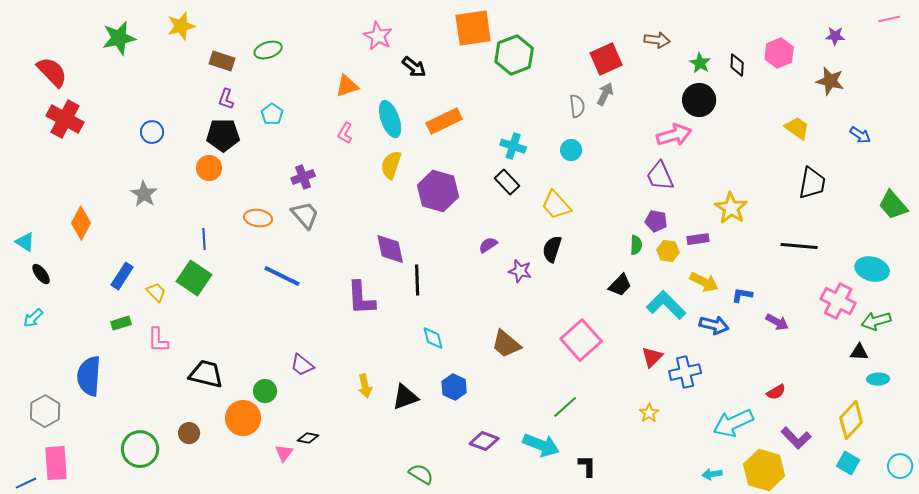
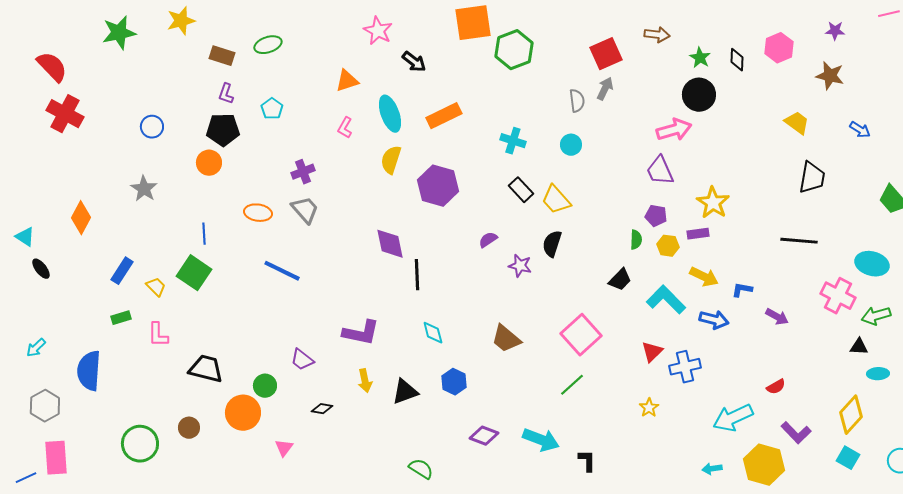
black rectangle: (507, 182) -> (521, 190), moved
yellow star: (731, 208) -> (713, 203), moved
purple L-shape: (361, 298) -> (361, 333), moved, turned -75
cyan arrow: (33, 318) -> (36, 348), moved
green line: (565, 407) -> (572, 385), moved
black diamond: (308, 438) -> (322, 409), moved

